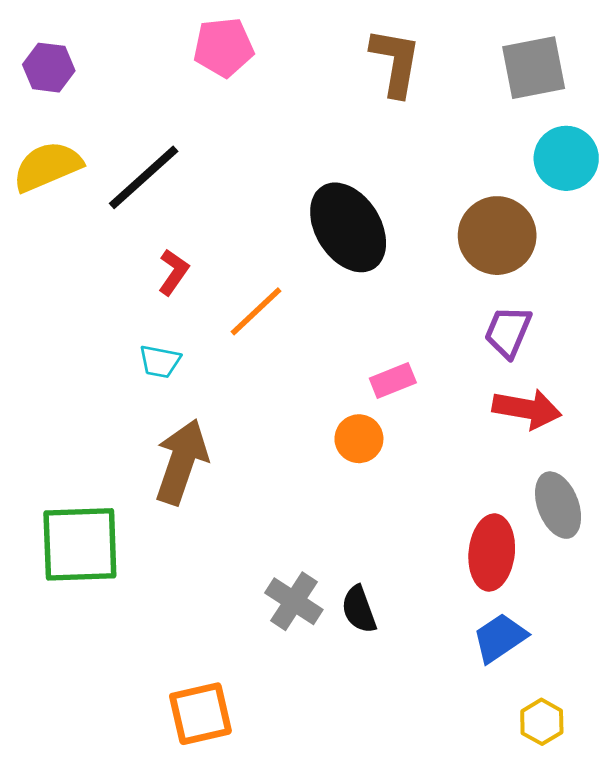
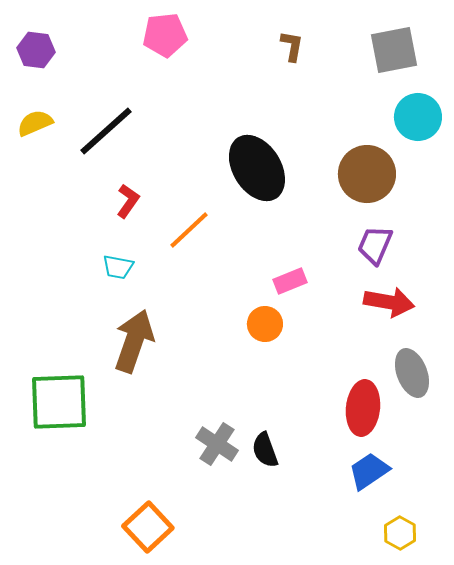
brown L-shape: (396, 62) -> (292, 46), size x0.6
yellow semicircle: (47, 166) -> (35, 123), size x0.7
orange square: (200, 714) -> (148, 527), turned -30

